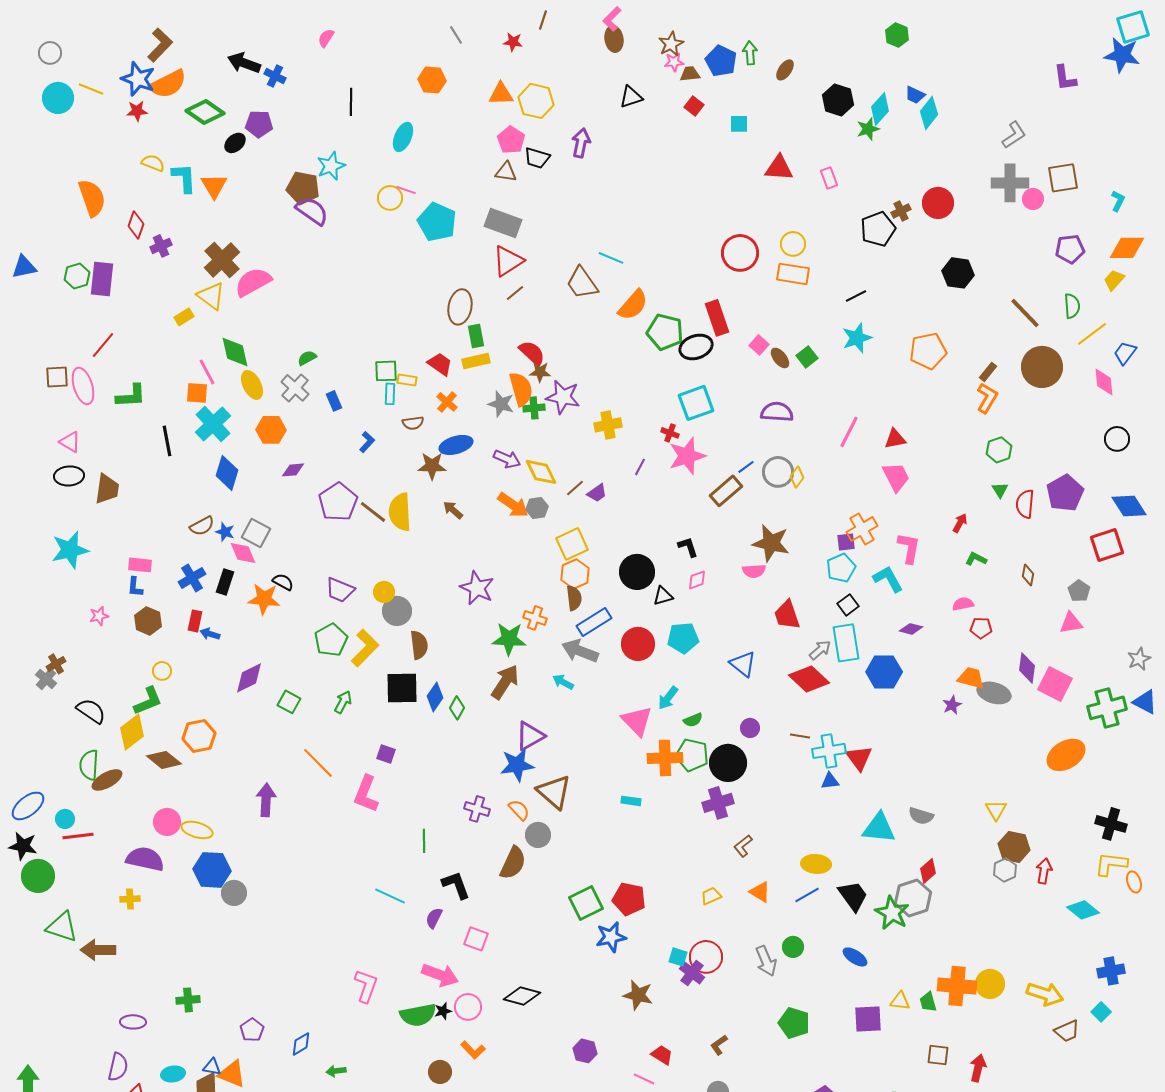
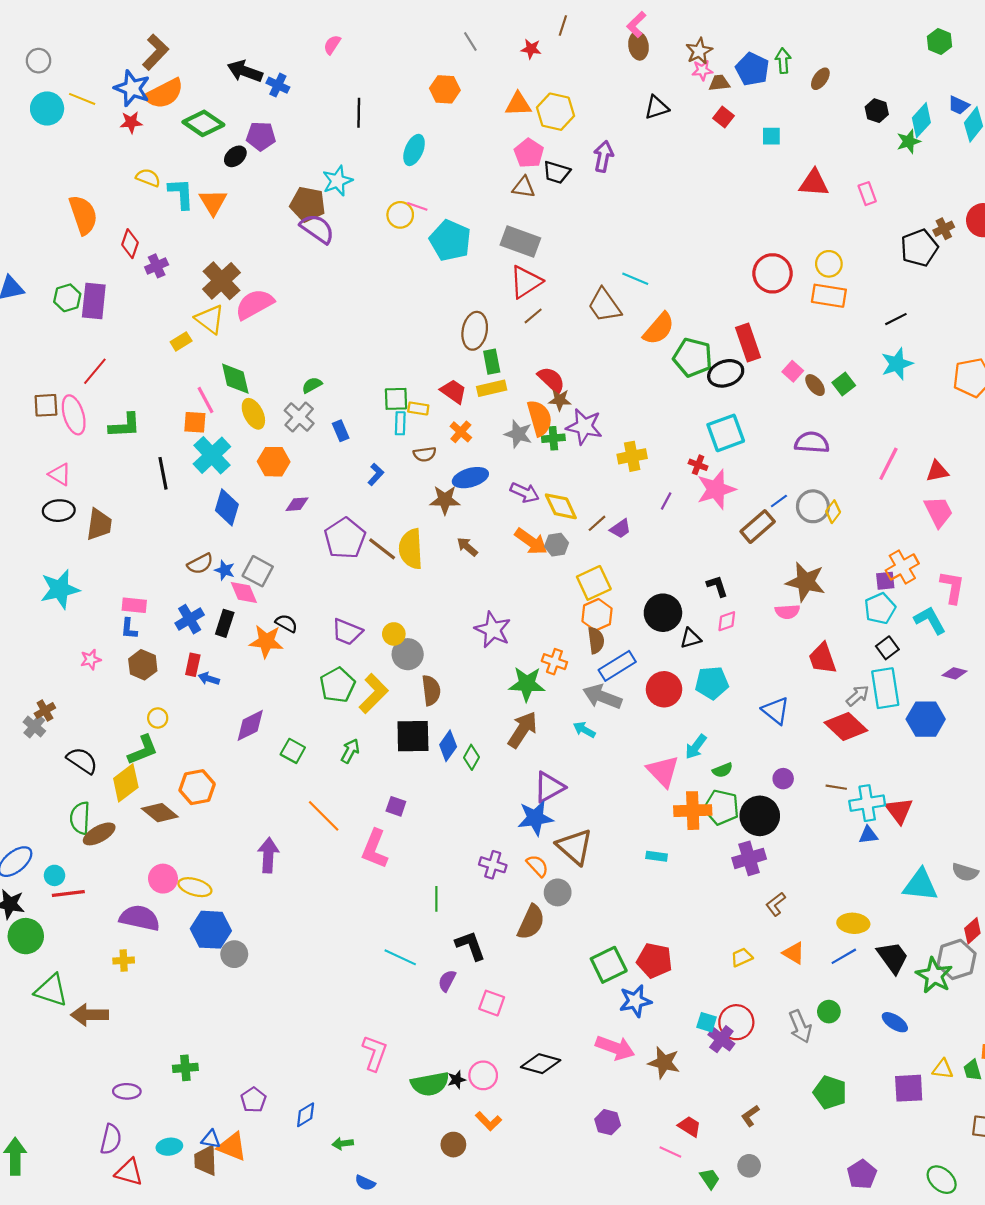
black hexagon: (838, 100) -> (877, 111), size x0.7
pink arrow: (440, 975) -> (615, 1048), moved

